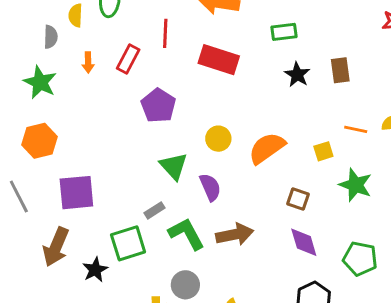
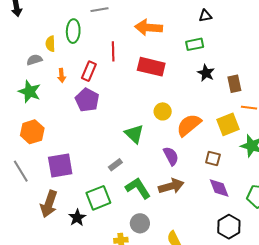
gray semicircle: (51, 37) -> (34, 60), turned -105
brown rectangle: (340, 70) -> (234, 84), moved
purple pentagon: (158, 106) -> (87, 100), moved
yellow circle: (218, 139) -> (163, 111), moved
yellow square: (323, 151) -> (228, 124), size x1.6
green triangle: (174, 166) -> (134, 134), moved
purple semicircle: (210, 187) -> (171, 156), moved
gray rectangle: (154, 210) -> (115, 165), moved

